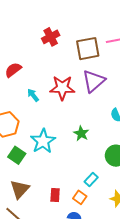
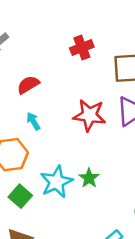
cyan arrow: (33, 95) -> (33, 121), moved
green star: (81, 133) -> (89, 178), moved

